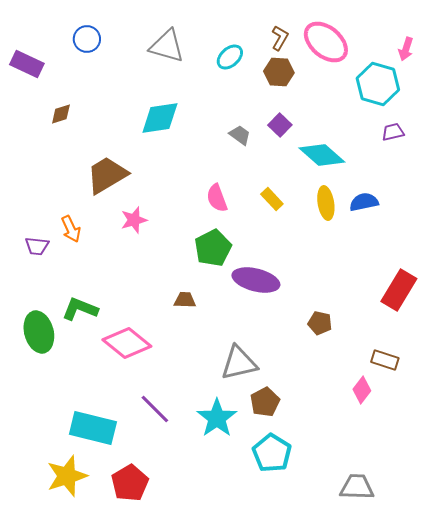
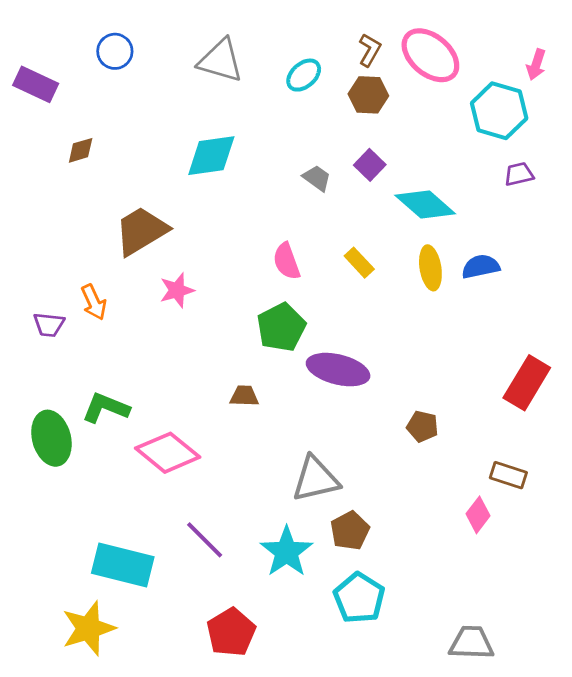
red pentagon: (130, 483) -> (231, 632), moved

